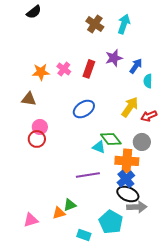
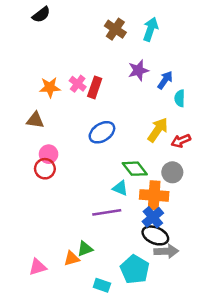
red rectangle: (89, 69) -> (95, 87), moved
cyan triangle: (99, 147) -> (120, 188), moved

